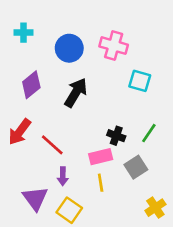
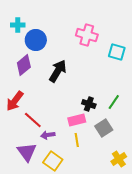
blue circle: (69, 48) -> (36, 40), moved
cyan square: (140, 81) -> (117, 52), moved
red line: (52, 145) -> (33, 120), moved
purple arrow: (63, 176) -> (48, 135), turned 80

